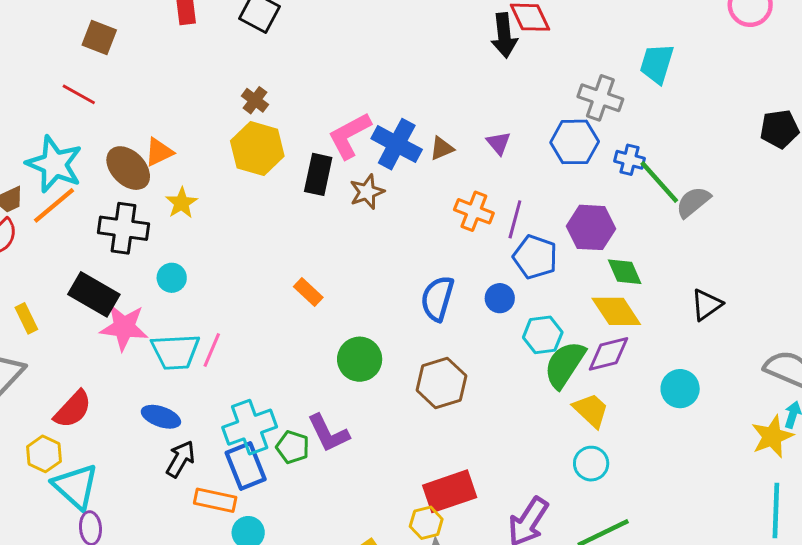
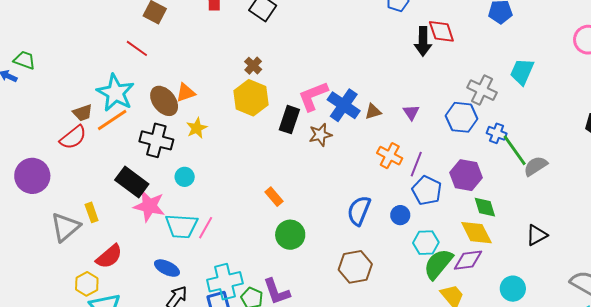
yellow rectangle: (26, 318) -> (92, 212), moved
green circle: (360, 359) -> (290, 235), moved

